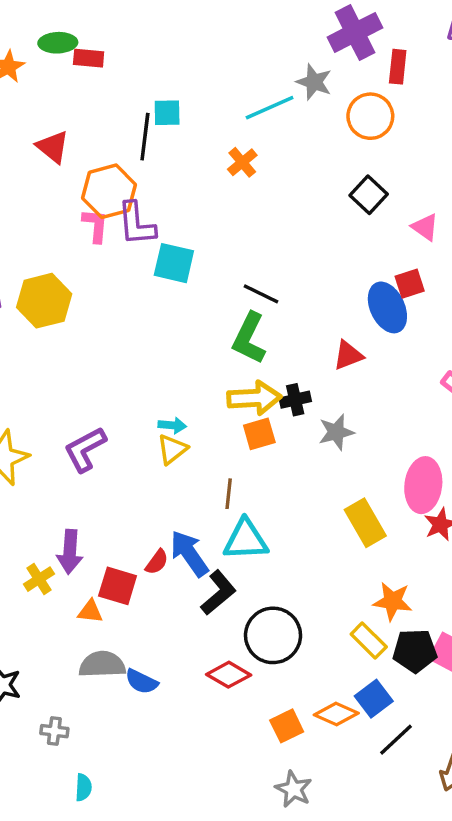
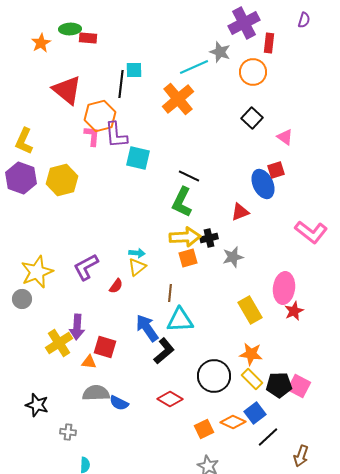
red triangle: (53, 147) -> (67, 90), size x1.5
orange cross: (242, 162) -> (178, 99), size x1.8
red semicircle: (157, 562) -> (116, 286), moved
yellow cross: (39, 579) -> (59, 343), size x1.5
orange star: (393, 601) -> (251, 354), moved
black circle: (273, 635) -> (214, 376), moved

